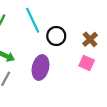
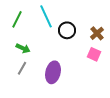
purple ellipse: (40, 67) -> (53, 72), moved

